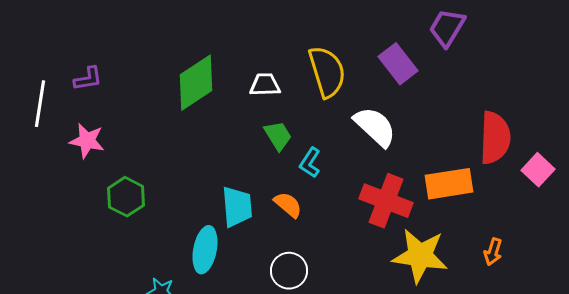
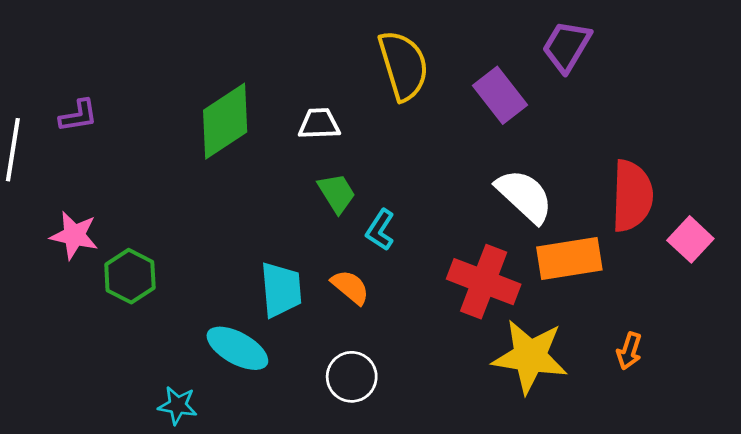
yellow semicircle: (327, 72) -> (403, 65), moved
white semicircle: (375, 127) -> (524, 196), moved
pink star: (87, 141) -> (74, 235), moved
cyan ellipse: (205, 250) -> (237, 348), turned -72

